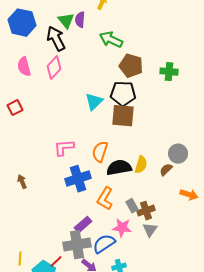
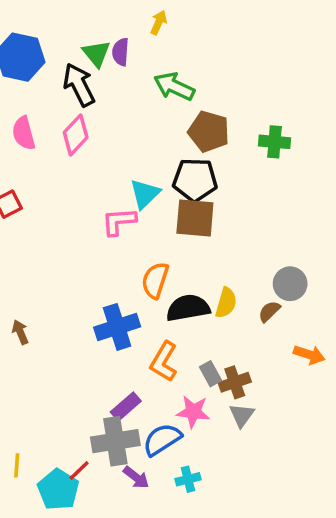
pink L-shape: (64, 148) -> (119, 221), moved

